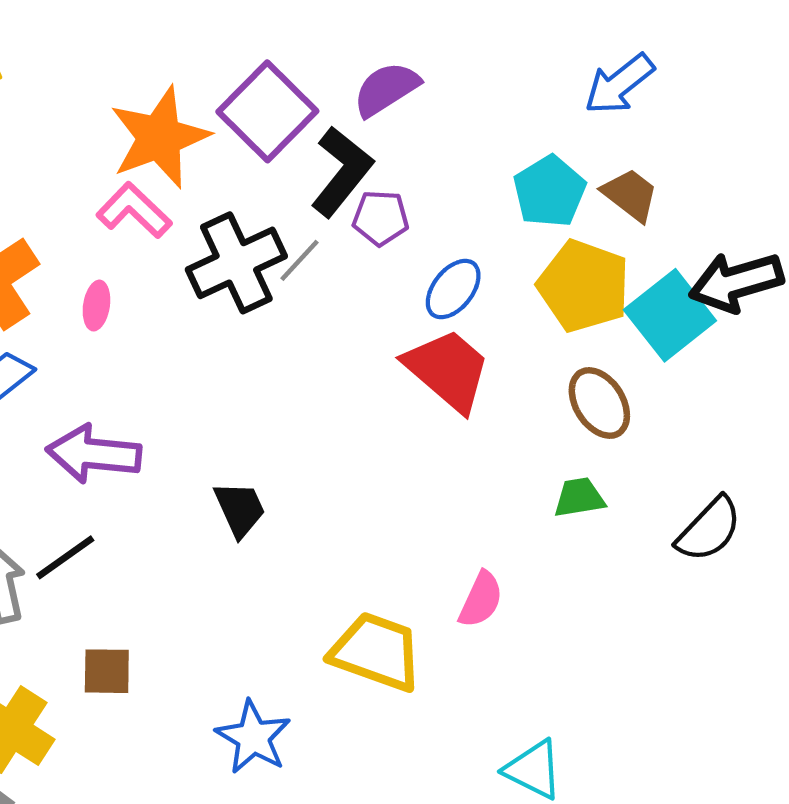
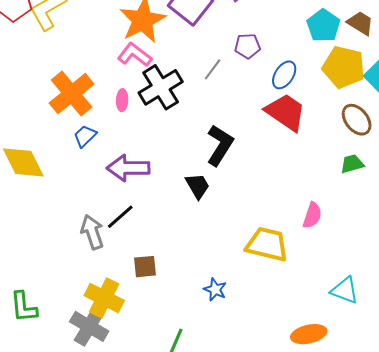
black L-shape: (342, 171) -> (220, 145), moved
black cross: (236, 263) -> (161, 87), moved
blue star: (253, 737) -> (215, 289), size x0.7

